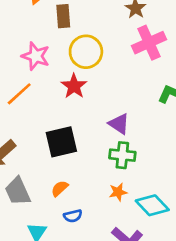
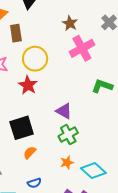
green cross: (122, 155) -> (68, 135), turned -30
orange semicircle: (60, 188) -> (30, 153), moved

